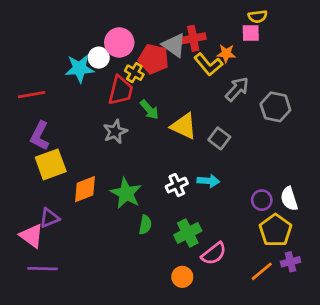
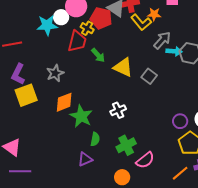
gray star: (115, 132) -> (55, 73), moved
cyan arrow: (208, 181) -> (174, 51), moved
orange diamond: (85, 189) -> (64, 102), moved
purple triangle: (49, 218) -> (85, 159), moved

